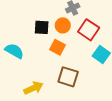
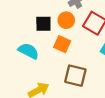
cyan semicircle: (14, 51) -> (28, 51), moved

